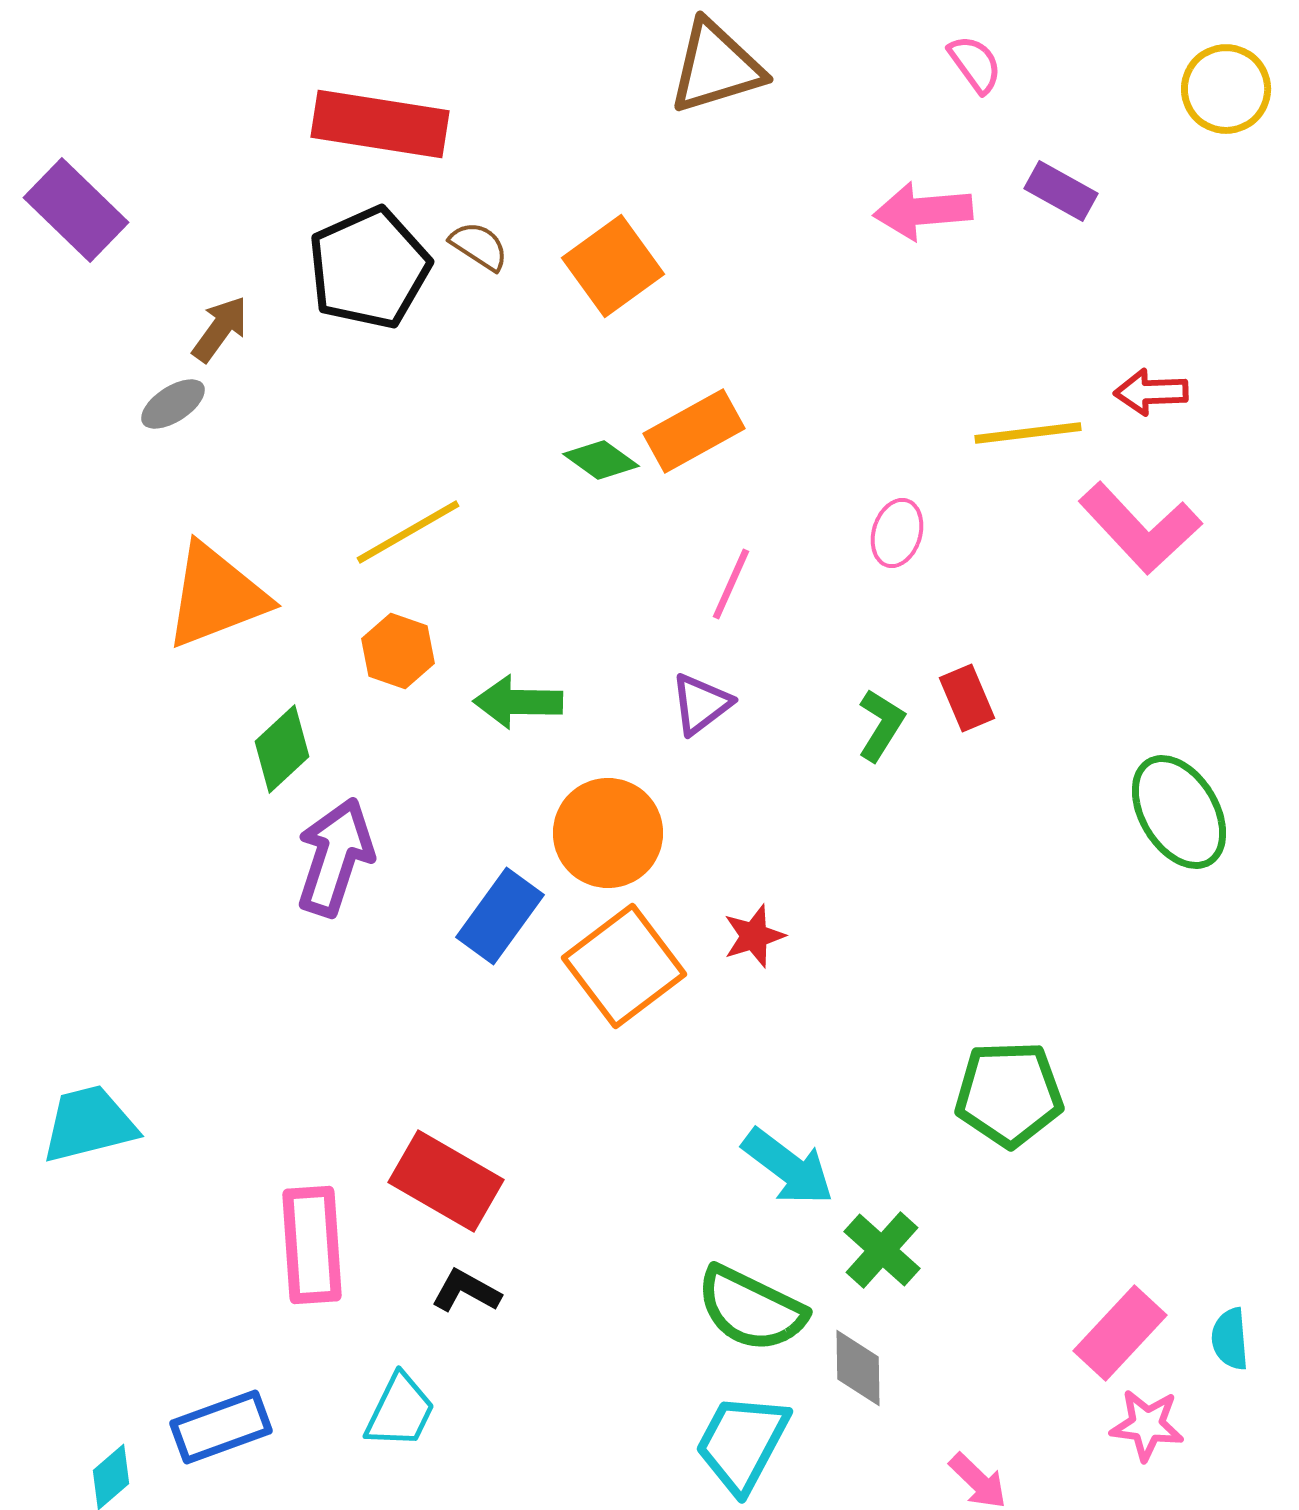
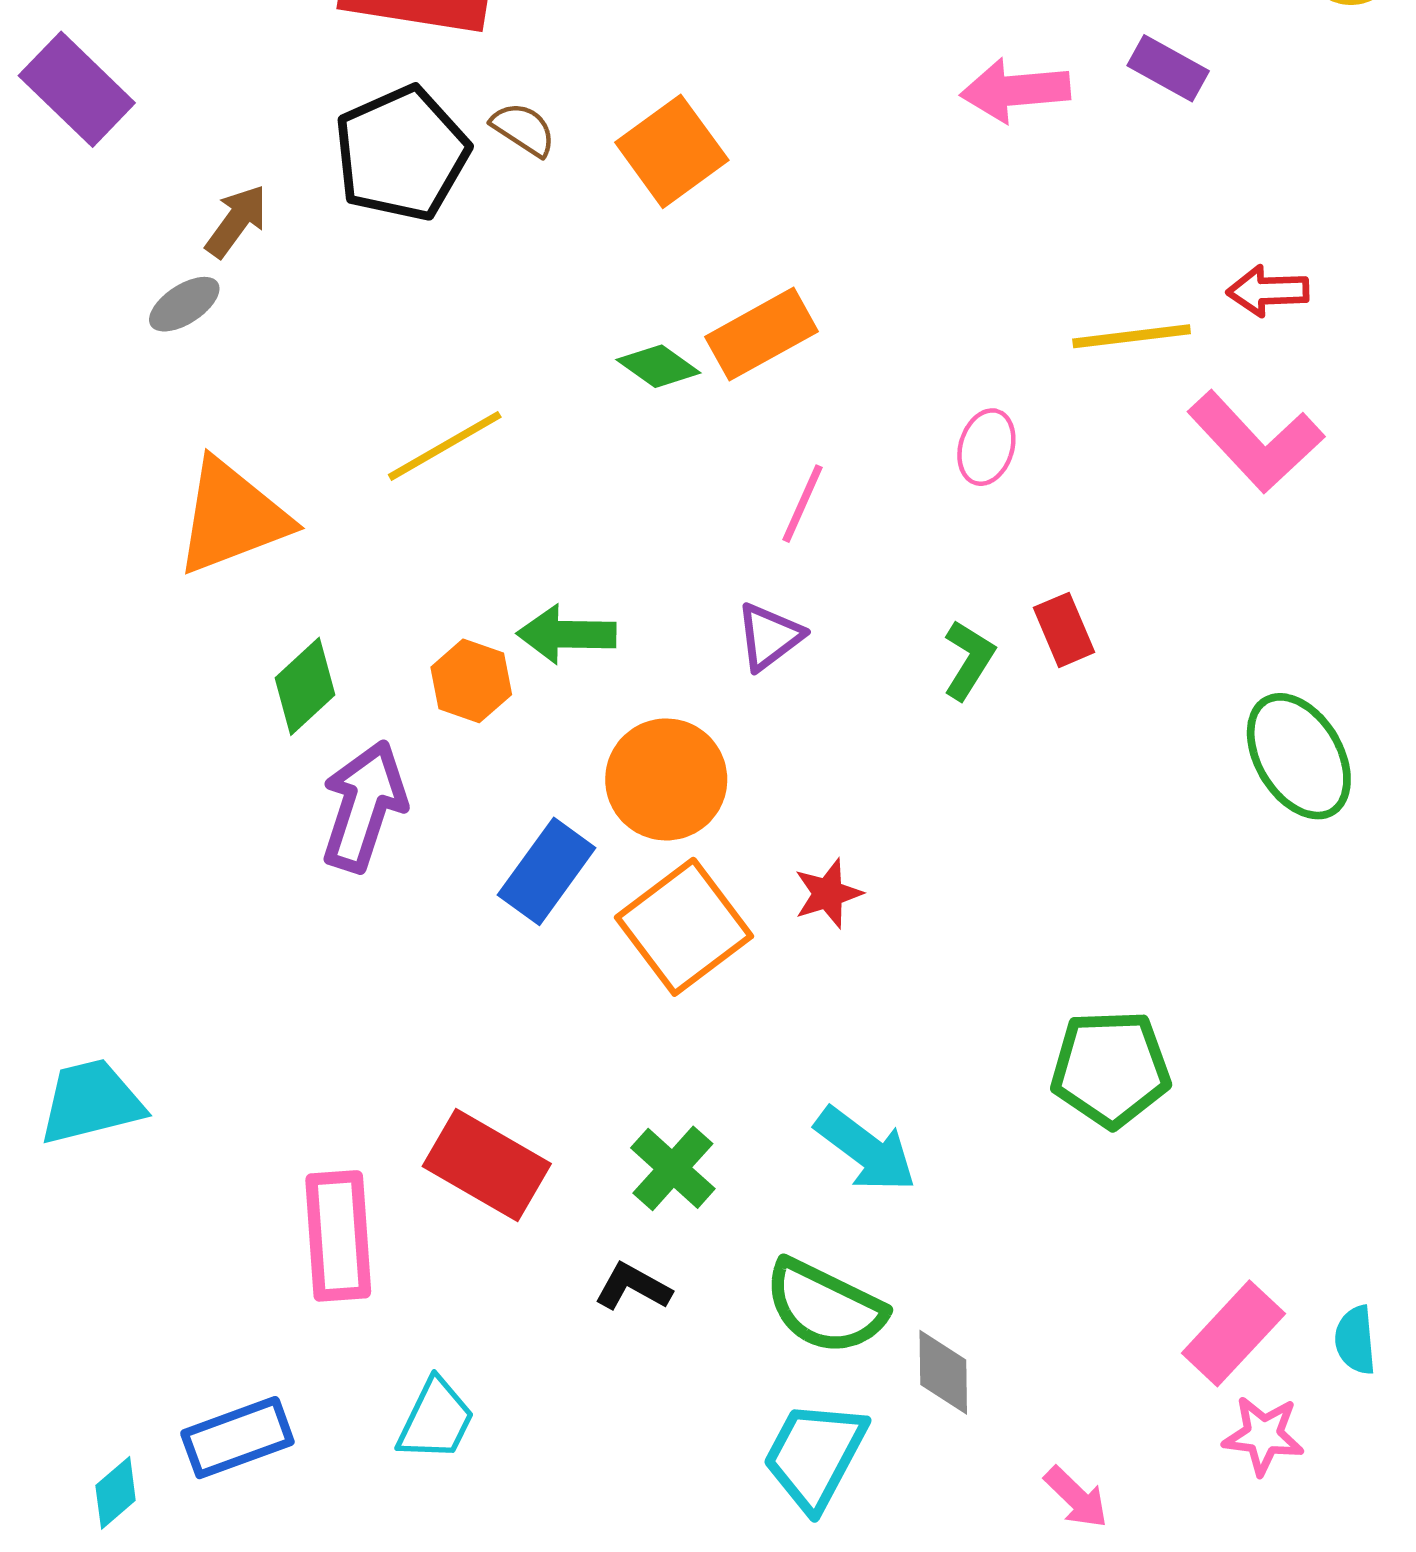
orange hexagon: (398, 651) -> (471, 681), moved
green cross: (882, 1250) -> (673, 1168), moved
black L-shape: (466, 1291) -> (633, 1287), moved

